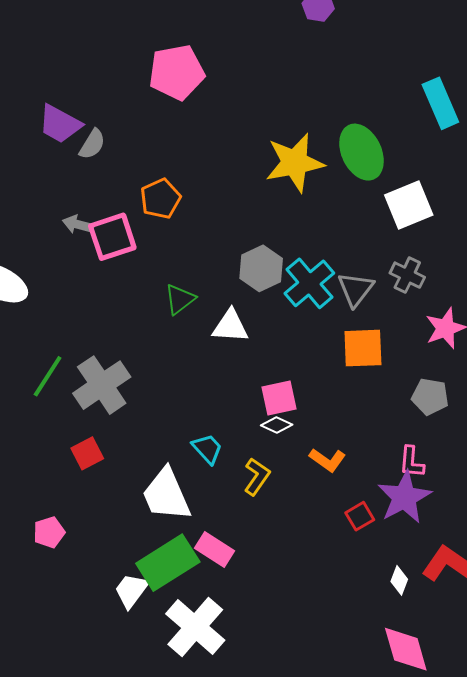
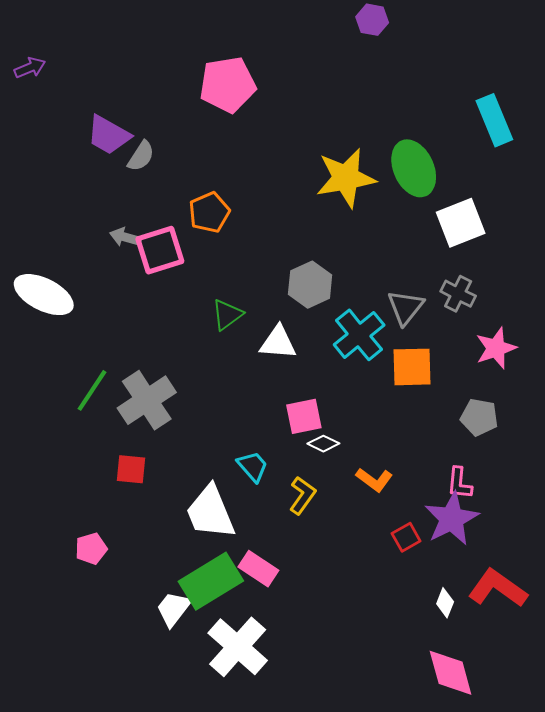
cyan cross: (309, 283) -> (359, 335), moved
pink square: (279, 398) -> (304, 416), moved
red square: (87, 453) -> (131, 469), turned 32

